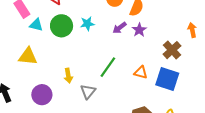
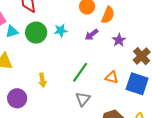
cyan triangle: (36, 25) -> (12, 32), turned -32
purple star: (139, 30) -> (119, 40), moved
gray triangle: (88, 92) -> (83, 99), moved

